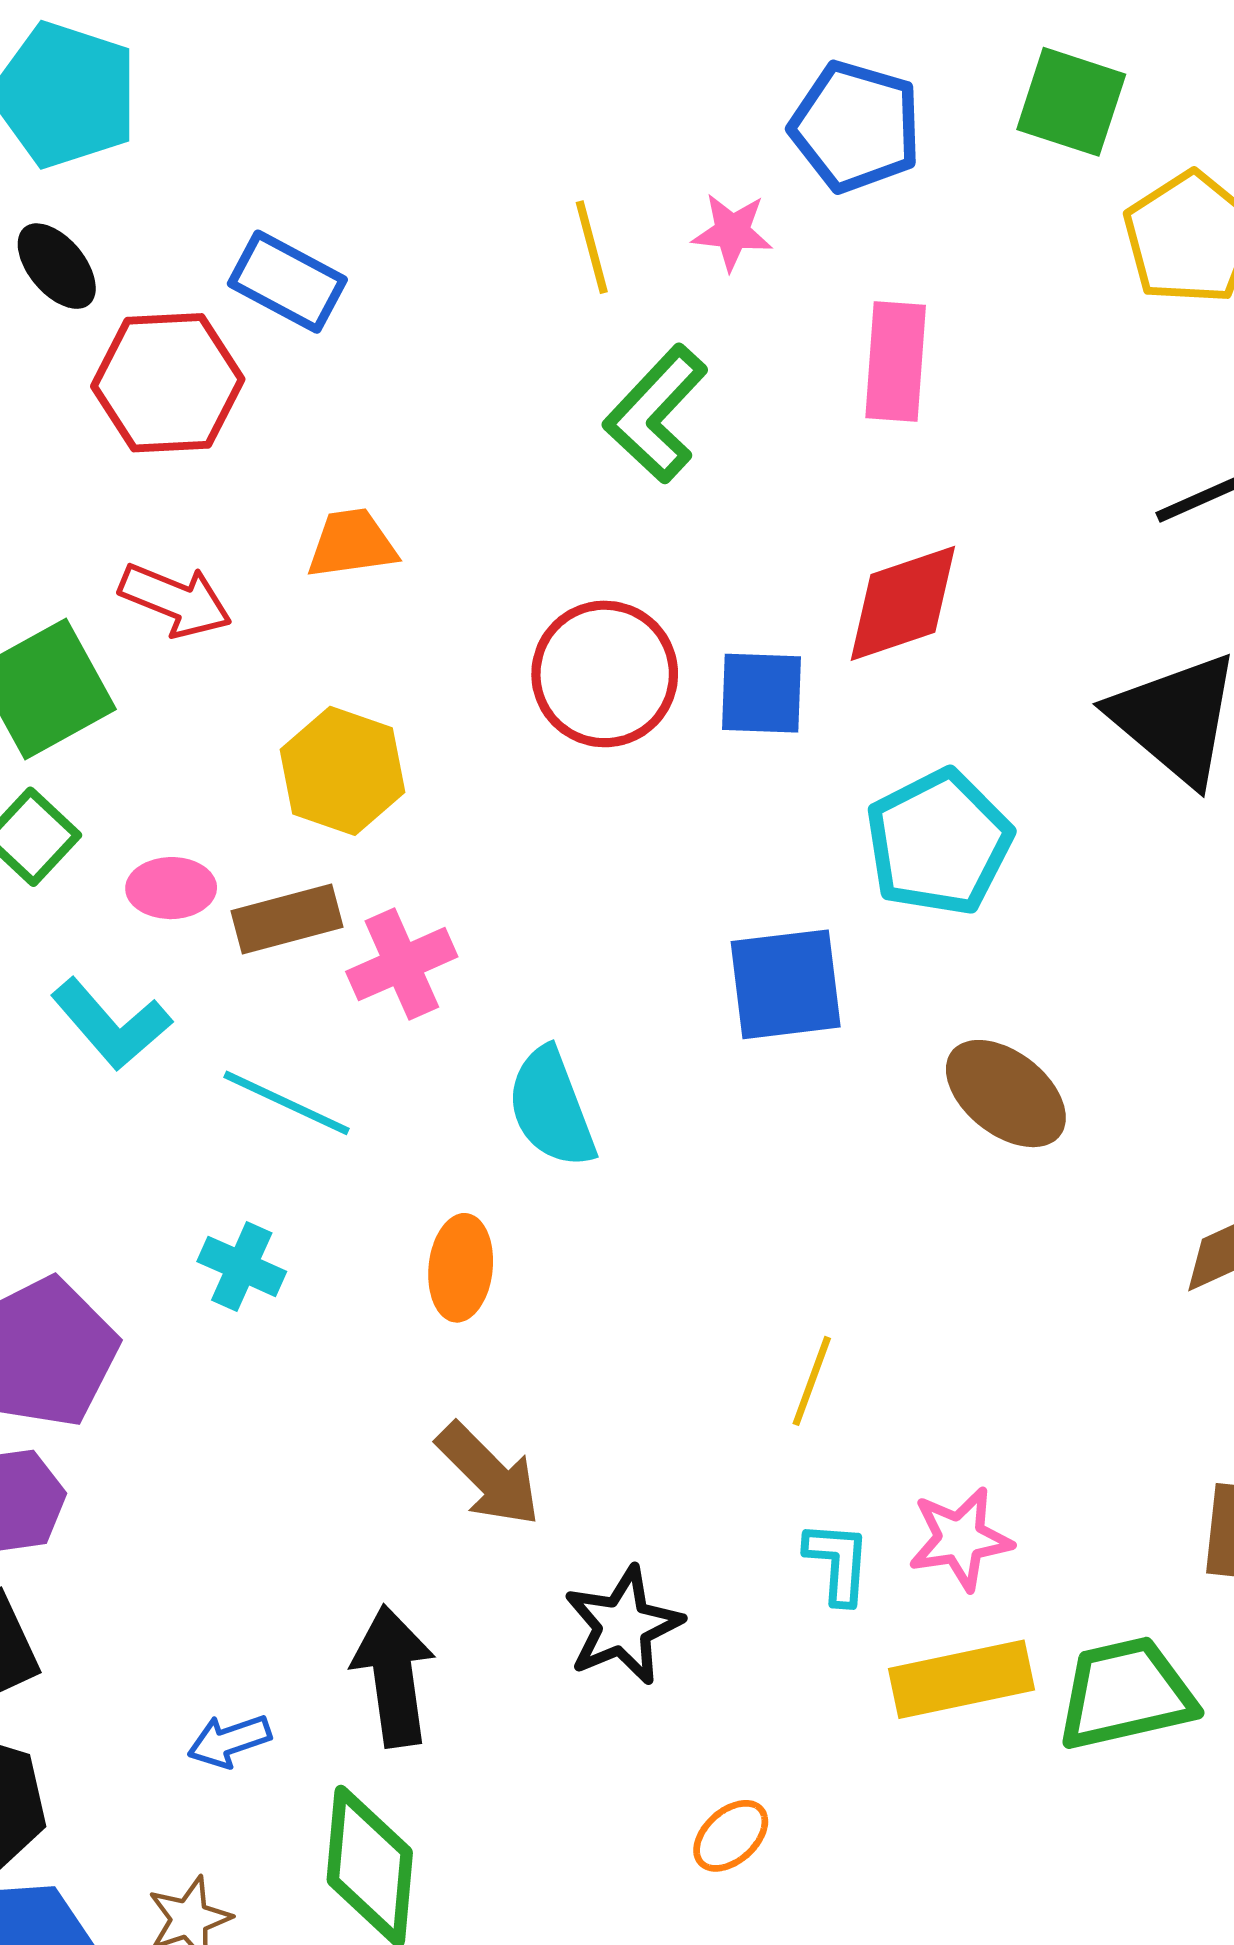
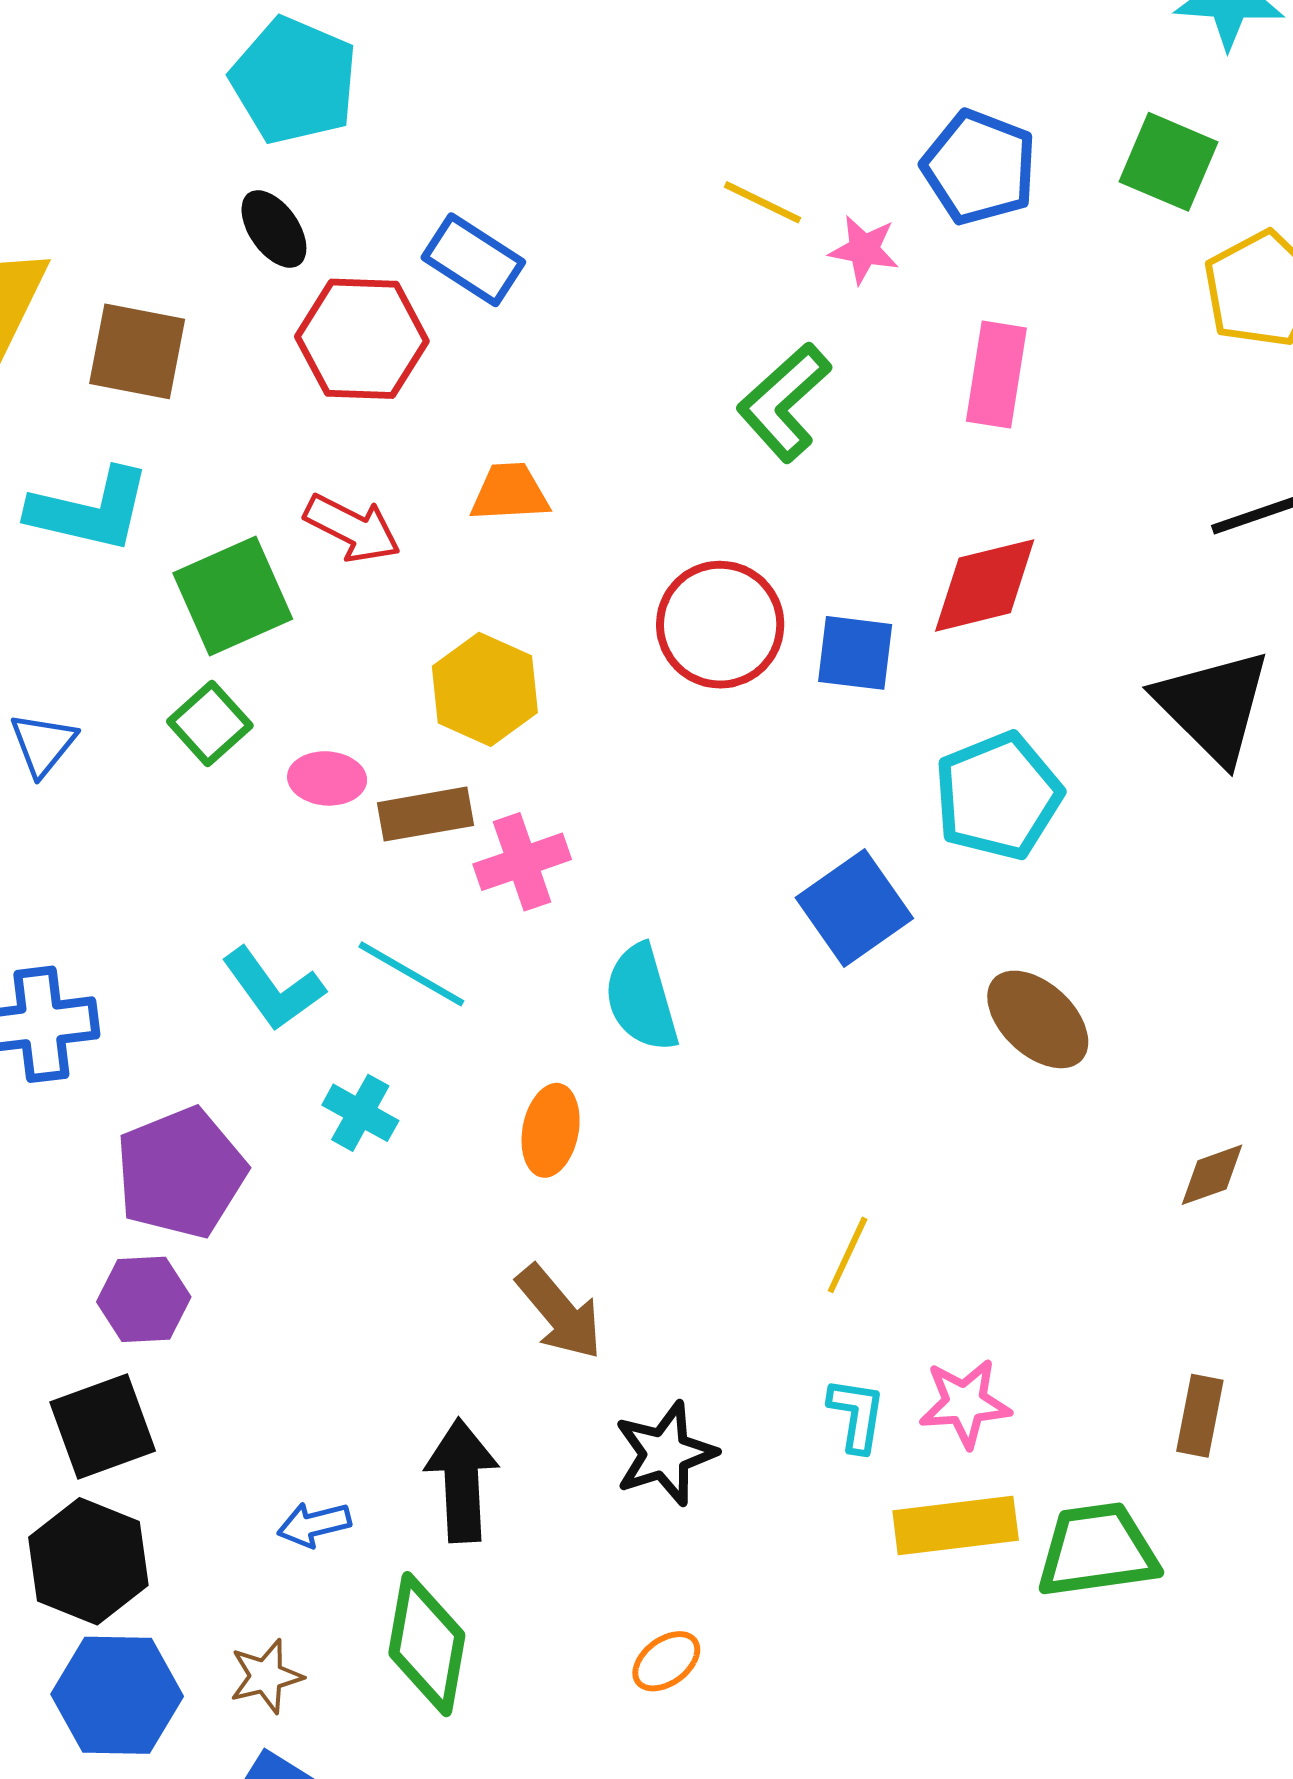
yellow line: (592, 247) -> (762, 202), moved, turned -54
blue square: (786, 984) -> (854, 908), turned -33
cyan L-shape: (111, 1024) -> (273, 989), moved
orange ellipse: (731, 1836) -> (666, 1661), moved

